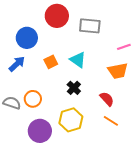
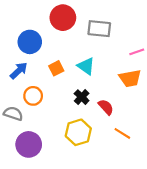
orange circle: (33, 99) -> (33, 96), moved
red semicircle: (107, 99) -> (106, 107), moved
purple circle: (40, 131) -> (29, 144), moved

